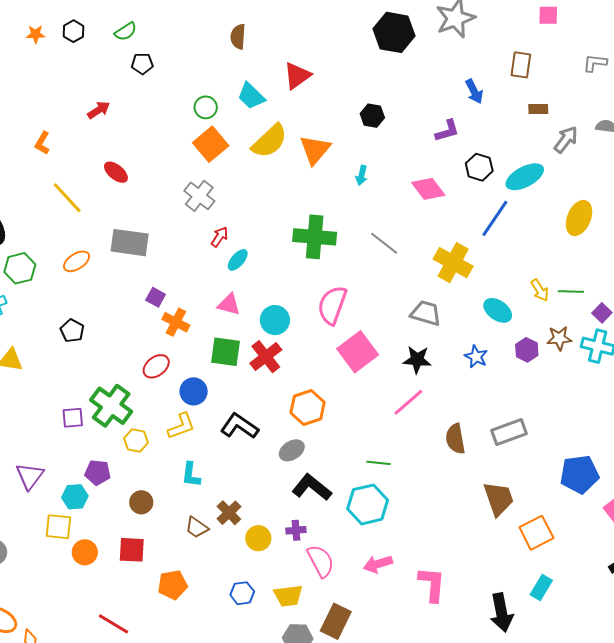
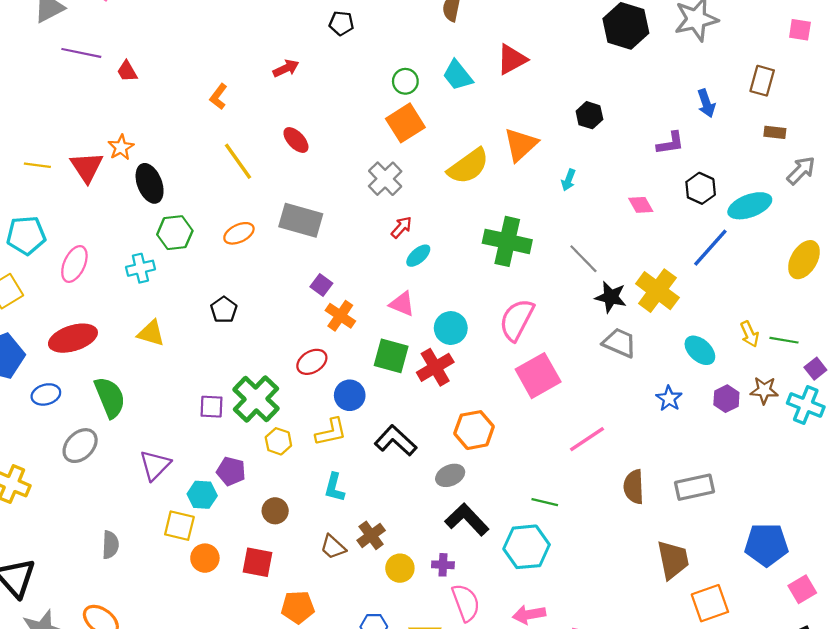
yellow semicircle: (270, 141) -> (468, 166), moved
pink diamond: (428, 189) -> (641, 205), size x0.7
black star: (417, 360) -> (611, 297), moved

